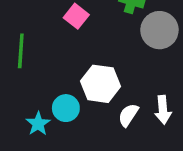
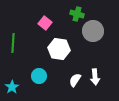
white hexagon: (101, 84) -> (59, 49), moved
cyan star: (38, 124) -> (12, 87), moved

